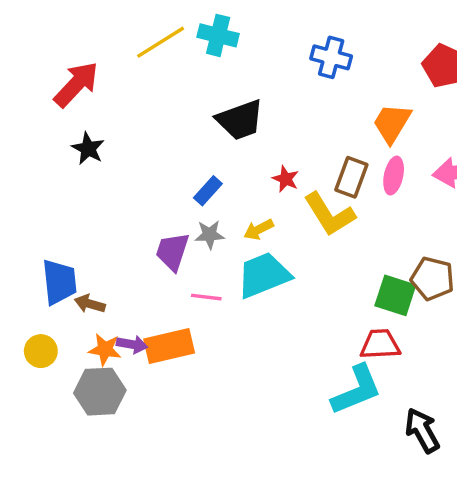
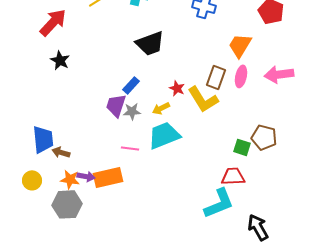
red star: (286, 179) -> (177, 88), moved
purple trapezoid: (172, 251) -> (116, 105), moved
green square: (395, 295) -> (242, 147), size x0.7

